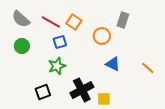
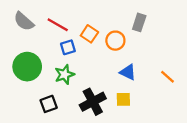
orange square: (74, 22) -> (89, 34), moved
green circle: (22, 46) -> (27, 67), moved, size x1.6
yellow square: (104, 99) -> (123, 99), moved

